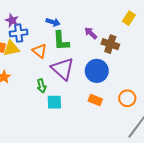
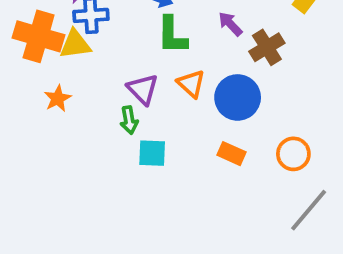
brown cross: (110, 44) -> (267, 47), turned 36
orange triangle: (40, 51) -> (191, 84), moved
purple triangle: (63, 69) -> (143, 89), moved, size x0.7

